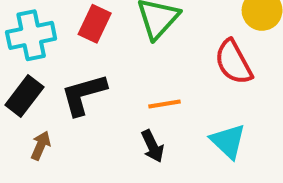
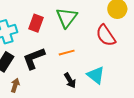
orange line: (165, 104) -> (67, 53), moved
cyan triangle: (228, 141) -> (96, 75), moved

